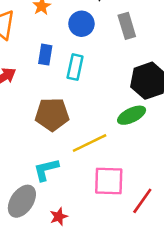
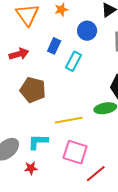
brown pentagon: (52, 114) -> (33, 90), moved
cyan L-shape: (46, 170) -> (38, 142), moved

